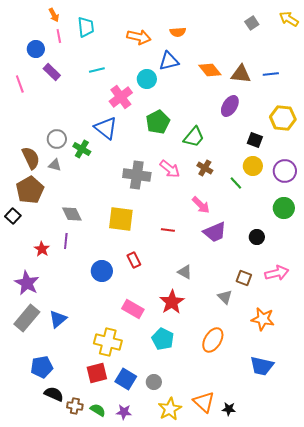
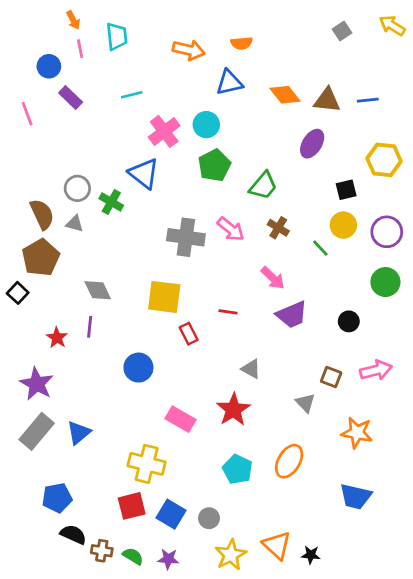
cyan circle: (147, 79) -> (206, 125), moved
black square: (255, 140) -> (346, 190), turned -35
red rectangle: (134, 260) -> (189, 334), moved
cyan pentagon: (163, 339) -> (237, 469), moved

